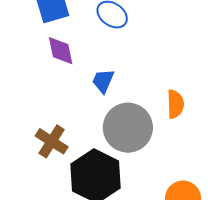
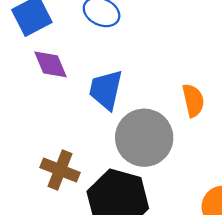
blue trapezoid: (103, 81) -> (106, 90), size x1.4

